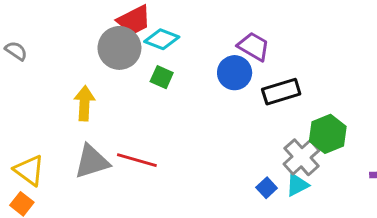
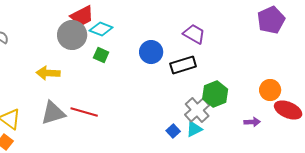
purple trapezoid: (253, 46) -> (194, 34), moved
yellow arrow: (84, 103) -> (48, 73), turned -90

